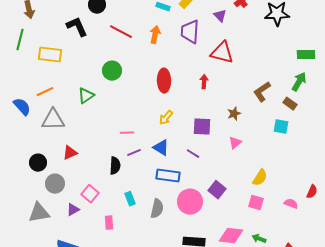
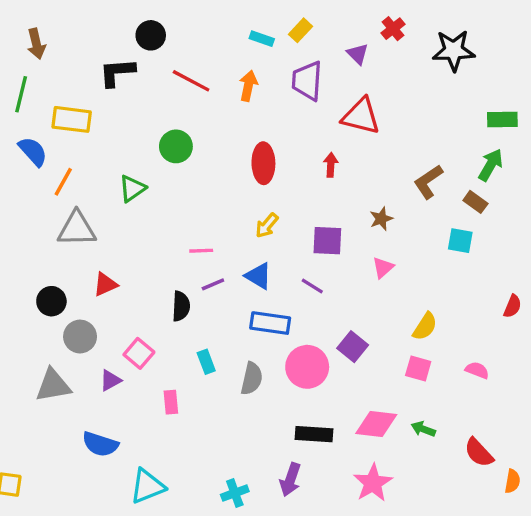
black L-shape: (77, 27) -> (117, 72), turned -70
orange line: (45, 92) -> (63, 182), turned -36
blue semicircle: (22, 107) -> (33, 151), moved
red semicircle: (312, 192) -> (512, 306), moved

